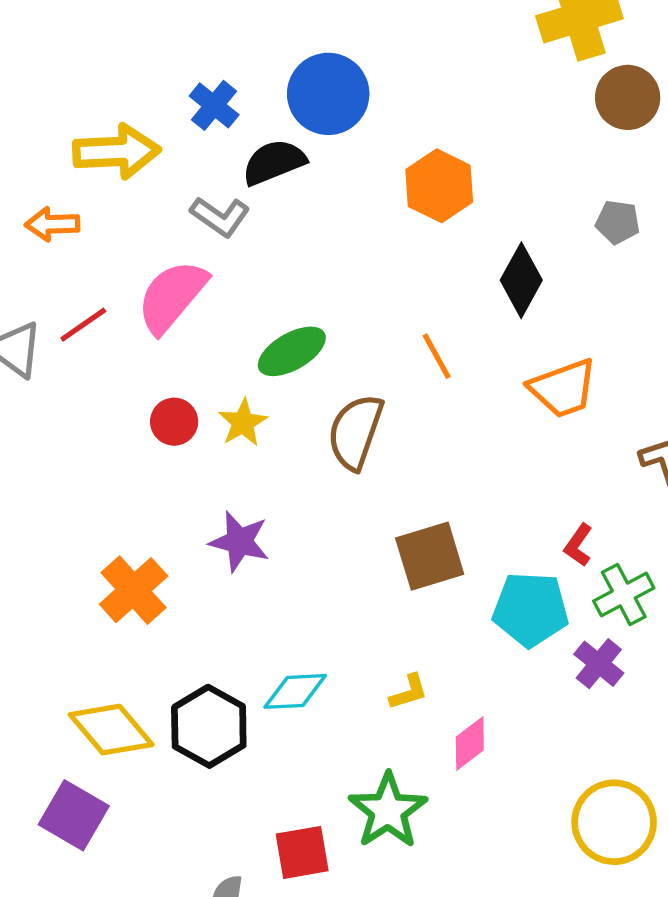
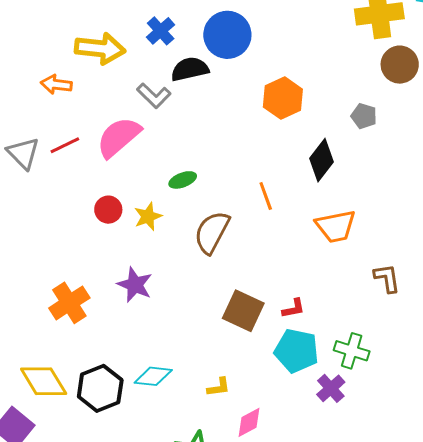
gray pentagon: (618, 222) -> (364, 116), moved
green ellipse: (292, 351) -> (183, 180), size x0.7
red L-shape: (578, 545) -> (294, 308), moved, turned -145
brown square: (430, 556) -> (243, 311), turned 33
green cross: (624, 595) -> (352, 351), turned 36

